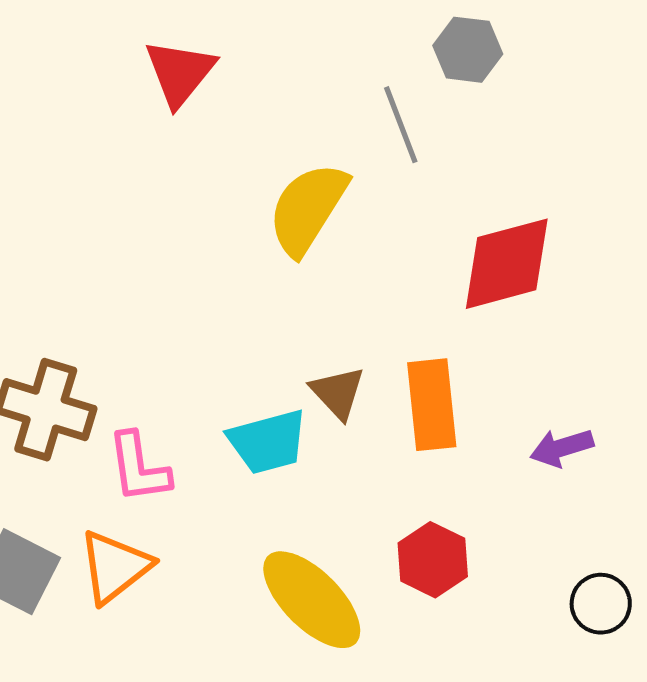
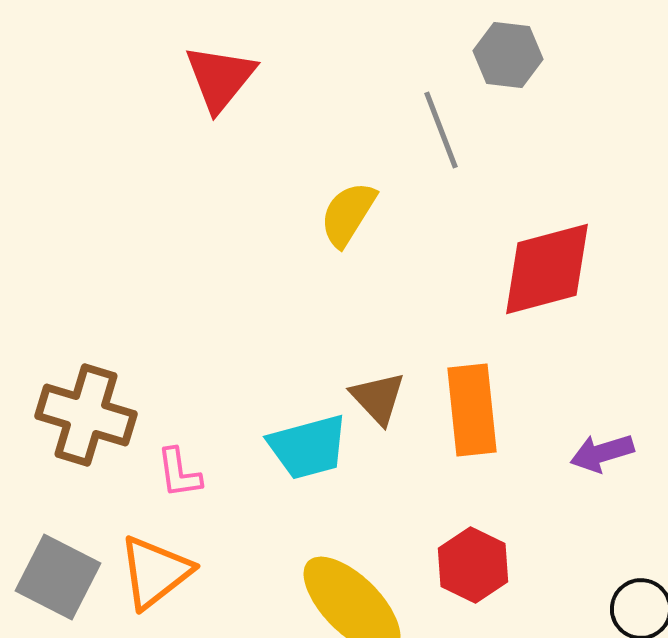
yellow semicircle: (308, 209) -> (348, 214), size x0.7
pink L-shape: (139, 468) -> (179, 473), size x0.7

